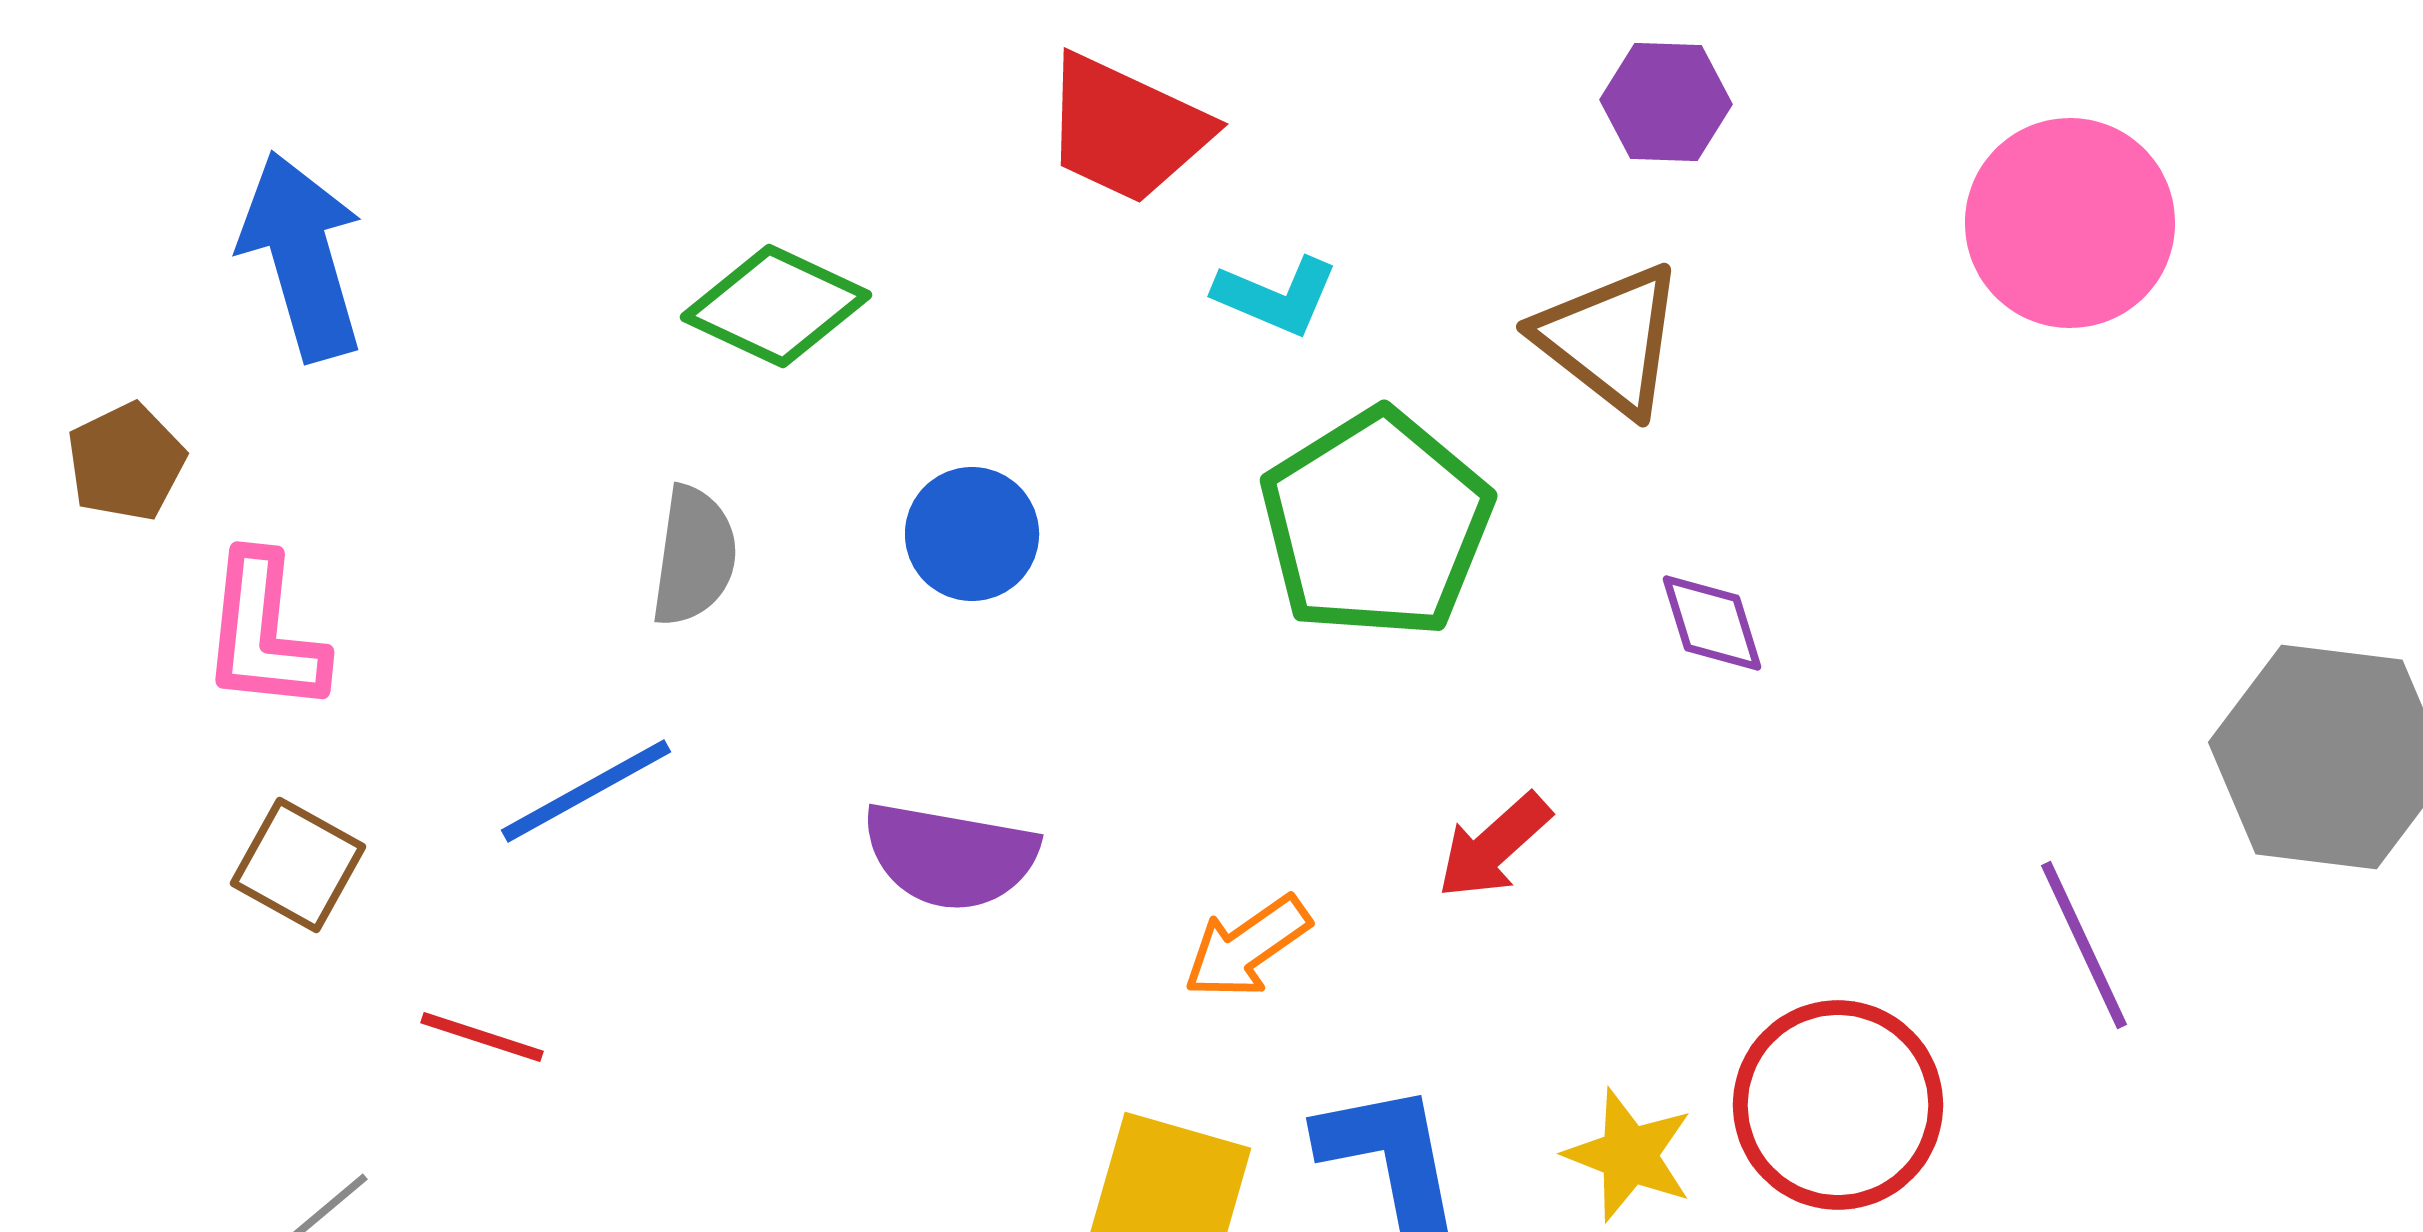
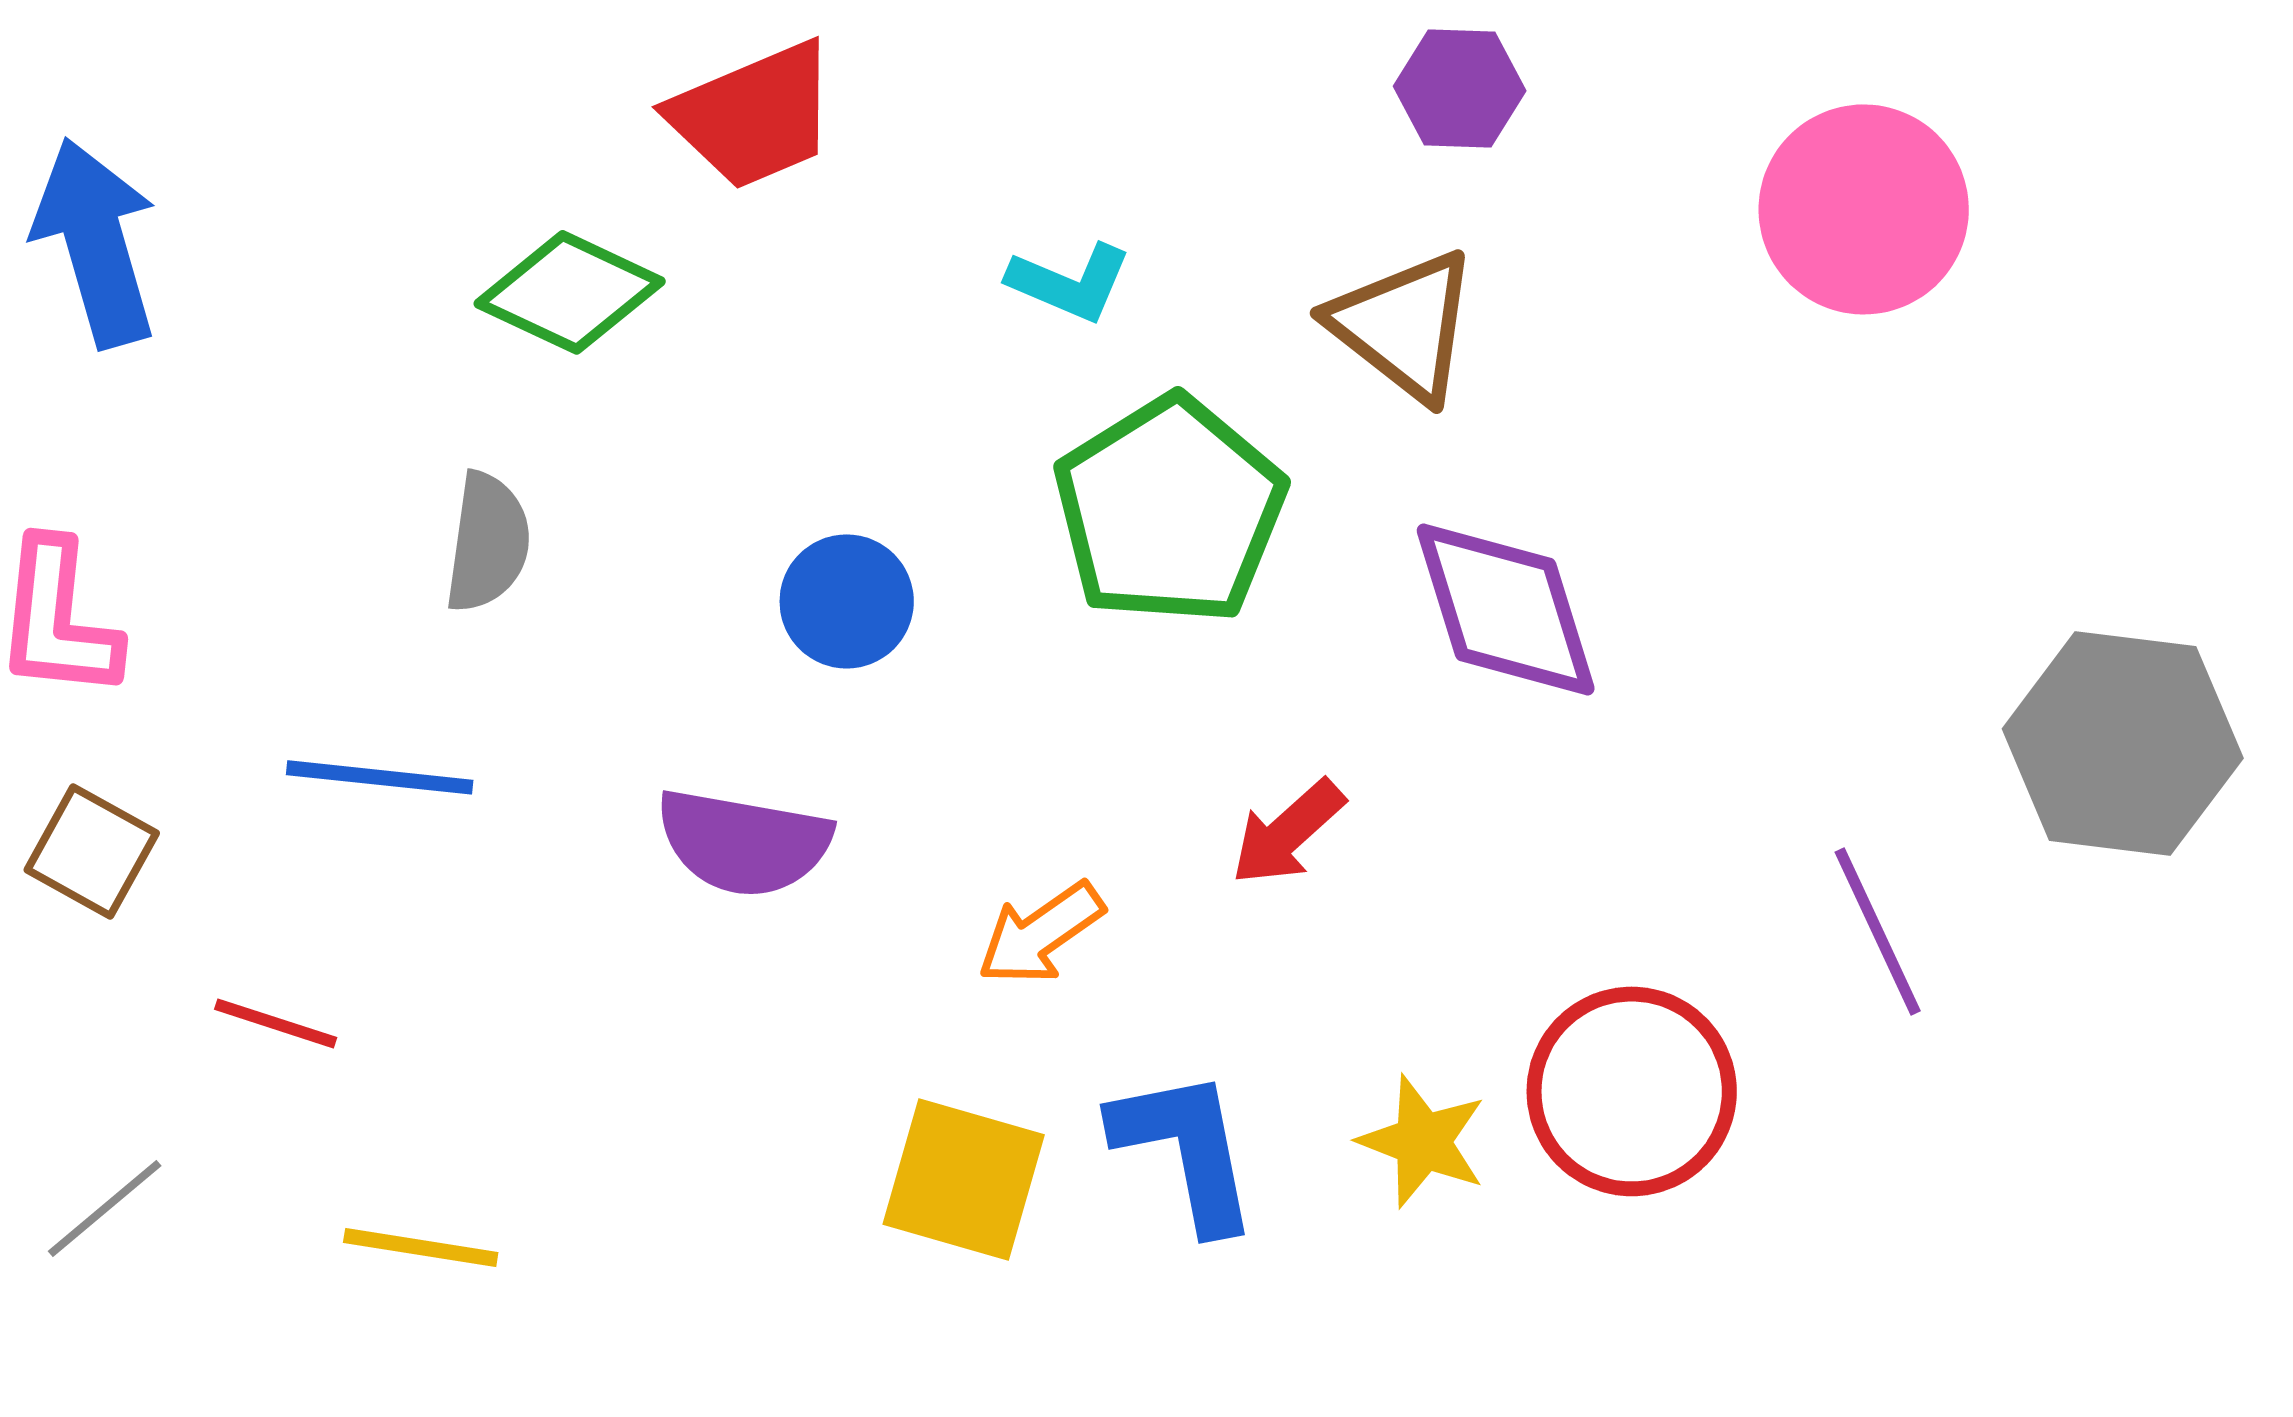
red trapezoid: (1126, 129) -> (754, 115), moved, turned -48
blue circle: (972, 534) -> (847, 601), moved
purple diamond: (1712, 623) -> (1506, 609), size x1.8
blue line: (586, 791) -> (380, 777), turned 35

